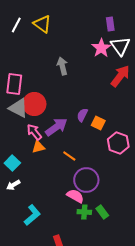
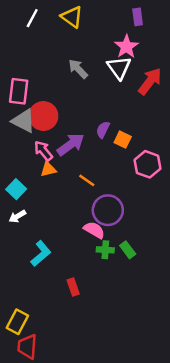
yellow triangle: (42, 24) -> (72, 17), moved
white line: (16, 25) -> (32, 18), moved
white triangle: (120, 46) -> (119, 68), moved
gray arrow: (62, 66) -> (78, 69), turned -30

